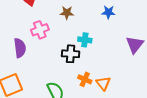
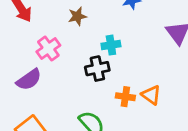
purple semicircle: (20, 48) -> (29, 80), turned 78

